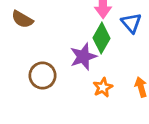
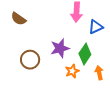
blue triangle: (131, 23) -> (96, 27), turned 42
green diamond: (102, 38) -> (85, 54), moved

